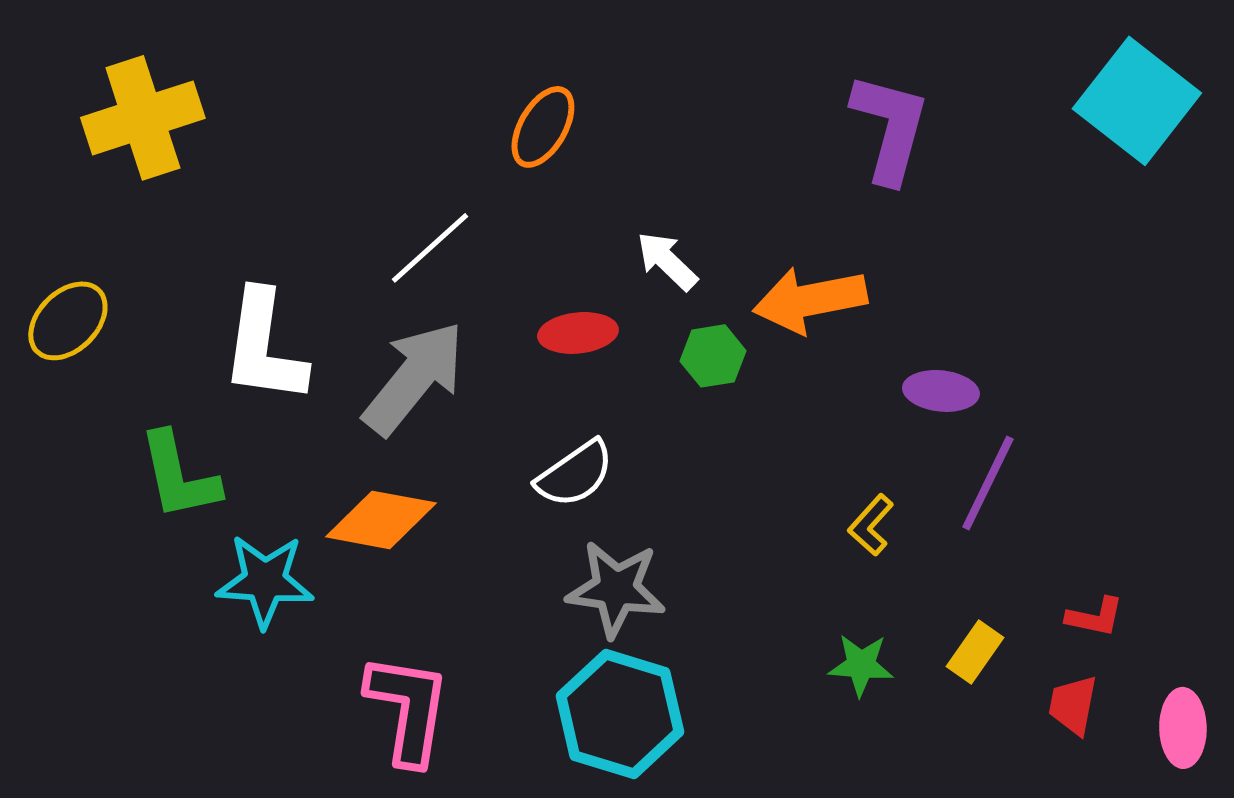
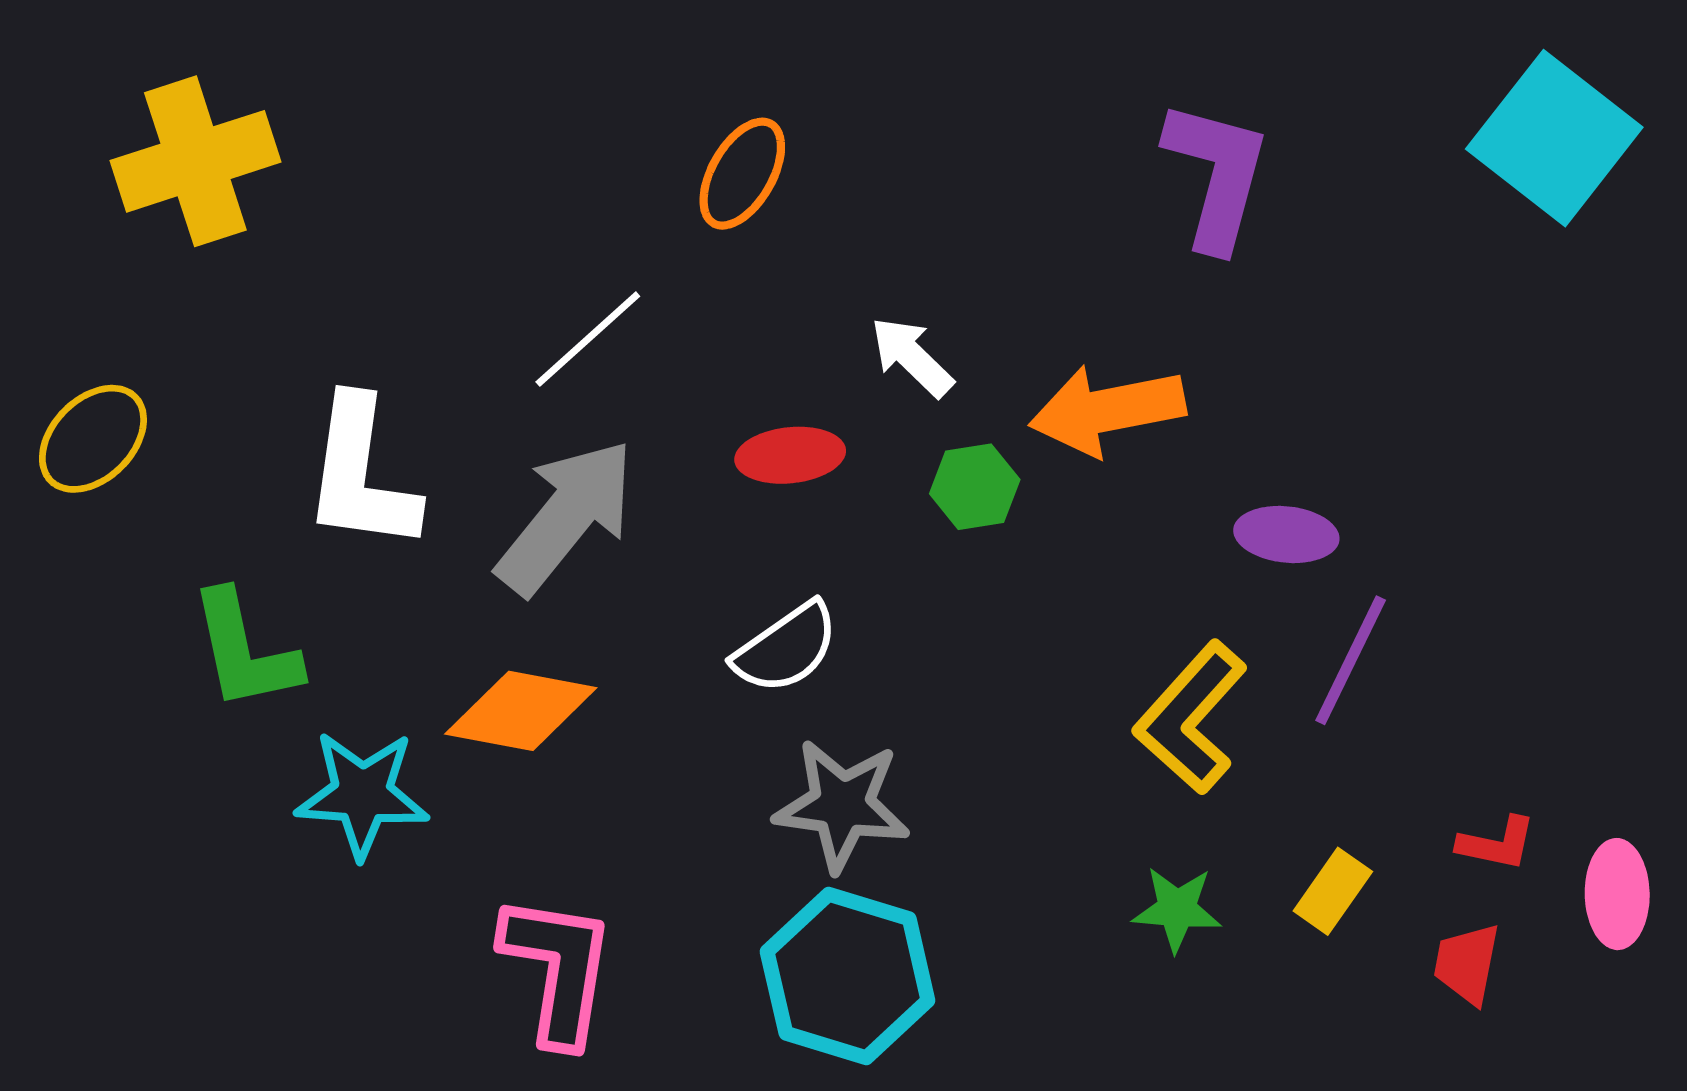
yellow L-shape: (871, 525) -> (1191, 718), size x1.8
pink ellipse: (1183, 728) -> (1617, 894), moved

